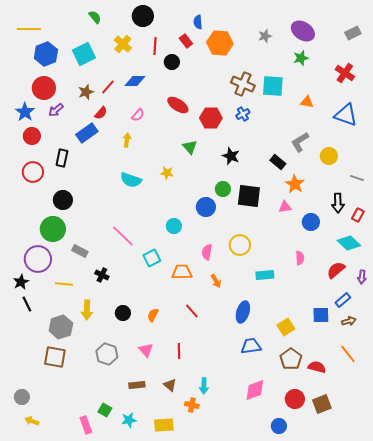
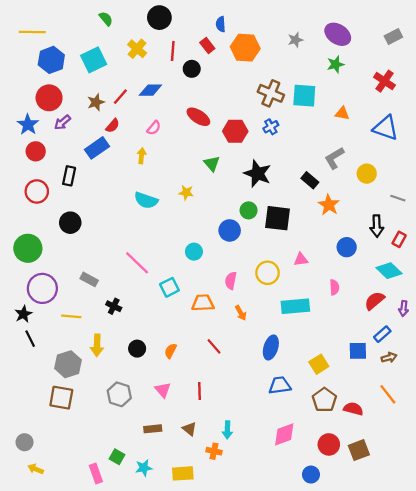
black star: (231, 156) -> (257, 174), size x1.4
pink triangle: (285, 207) -> (301, 259), moved
green circle: (53, 229) -> (28, 248), moved
cyan rectangle: (265, 275) -> (295, 306), size x1.4

